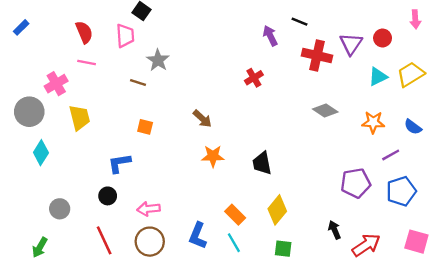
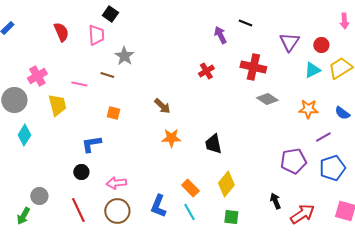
red circle: (383, 38) -> (321, 45), moved
red cross: (317, 56) -> (253, 67), moved
pink line: (87, 63) -> (79, 84), moved
gray circle: (60, 209) -> (39, 196), moved

